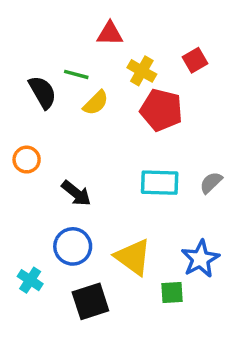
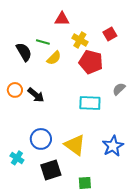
gray semicircle: (211, 183) -> (119, 89), moved
black arrow: (76, 193) -> (36, 95), moved
green square: (172, 293) -> (85, 183), moved

